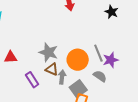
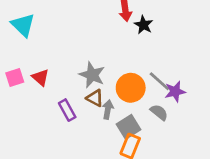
black star: (112, 12) -> (144, 25), moved
gray line: (98, 53) -> (159, 81), turned -30
red triangle: (11, 57) -> (40, 77), turned 40

